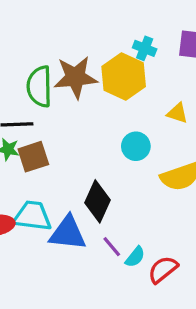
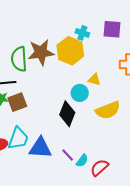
yellow triangle: (177, 113) -> (94, 80), moved
black diamond: (97, 201) -> (67, 114), moved
cyan trapezoid: (32, 216) -> (18, 138), turned 105

